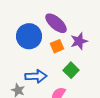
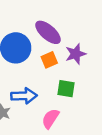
green square: (71, 70) -> (66, 89), turned -35

